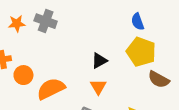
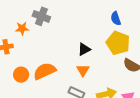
orange star: (17, 24) -> (22, 28), moved
orange circle: (23, 75) -> (21, 75), moved

